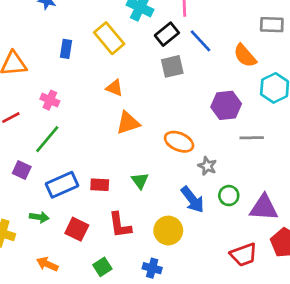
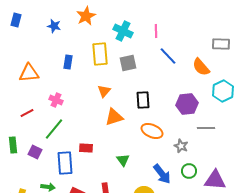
black rectangle: (167, 34) -> (143, 100), moved, turned -54
yellow rectangle: (109, 38) -> (100, 54), turned 35
gray square: (172, 66) -> (128, 63), moved
orange triangle: (114, 88) -> (104, 91), turned 48
gray star: (207, 166) -> (181, 146), moved
blue rectangle: (62, 185) -> (65, 163), turned -70
red rectangle: (100, 185) -> (86, 148), moved

